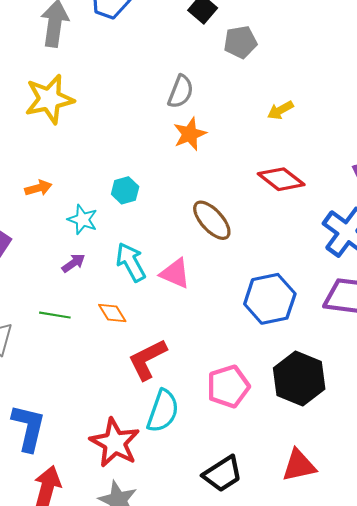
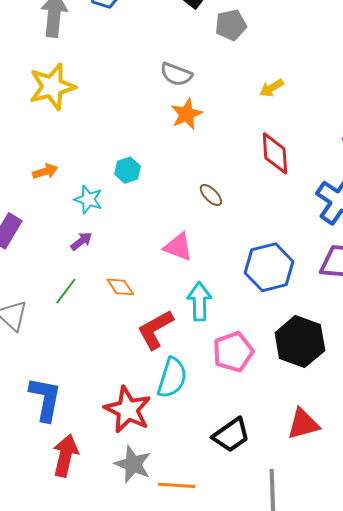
gray semicircle: (181, 92) -> (176, 74), turned 92
red diamond: (281, 179) -> (275, 153), turned 51
brown ellipse: (212, 220) -> (211, 195), size x0.6
cyan arrow: (131, 262) -> (199, 301), moved, turned 30
green line: (55, 315) -> (66, 291), turned -60

